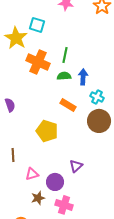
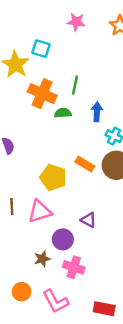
green semicircle: (64, 76) -> (63, 113), moved
orange rectangle: (68, 105) -> (85, 164), moved
purple triangle: (76, 166) -> (88, 220), turned -48
pink triangle: (32, 174) -> (40, 211), moved, size x1.5

